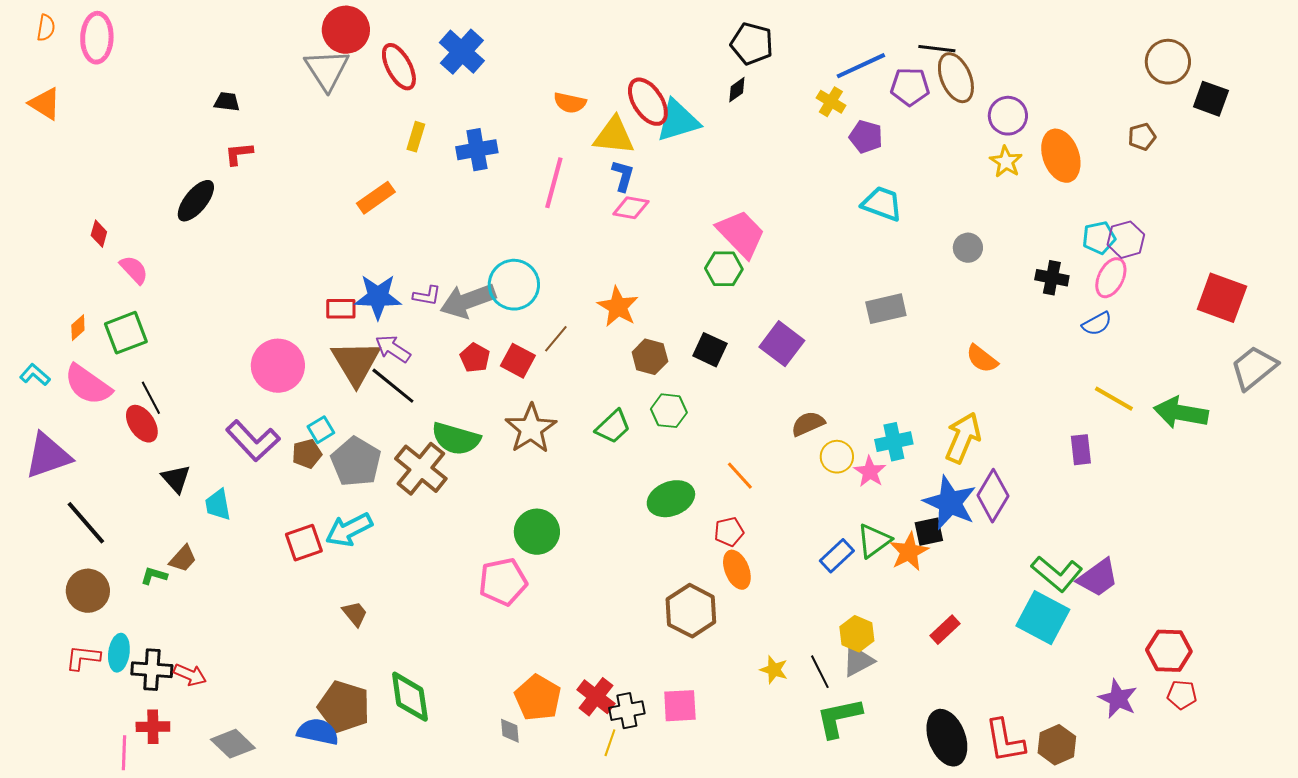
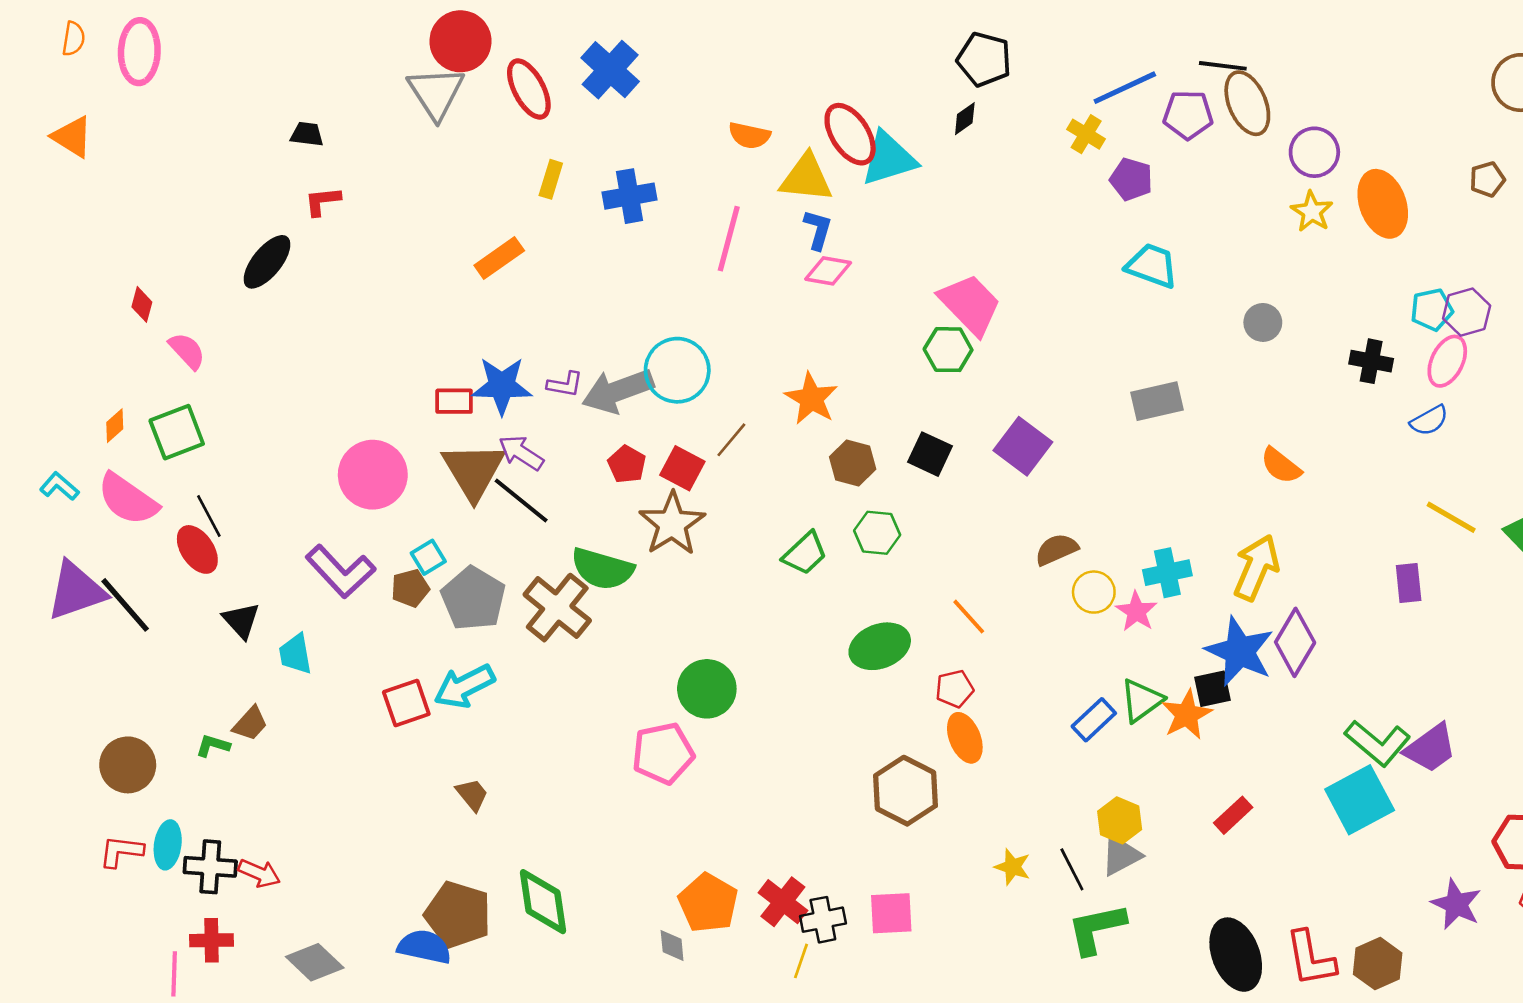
brown star: (531, 429) -> (672, 524), moved
black line: (86, 523) -> (125, 605), moved
cyan square: (1043, 618) -> (1360, 800), turned 34

